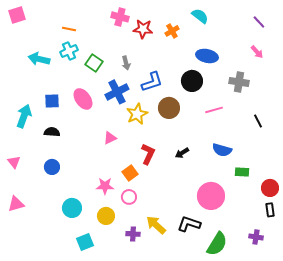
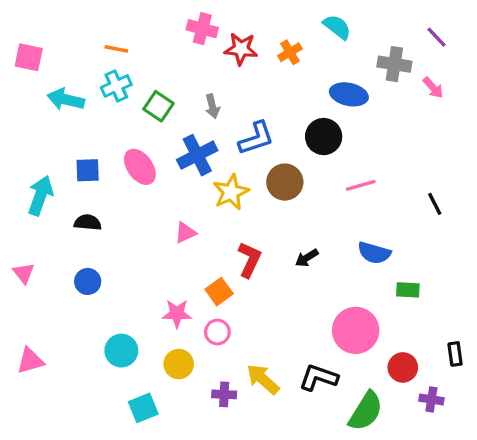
pink square: (17, 15) -> (29, 57), moved, turned 30
gray cross: (239, 82) -> (394, 64), moved
red circle: (270, 188) -> (403, 367), moved
pink triangle: (16, 204) -> (30, 361), moved

